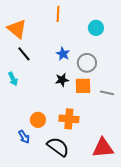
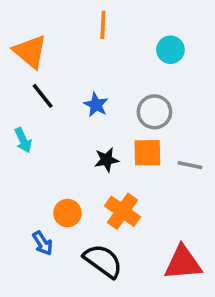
blue star: (63, 54) -> (96, 105), moved
black star: (62, 80) -> (107, 160), moved
orange cross: (69, 119) -> (123, 211), turned 30

